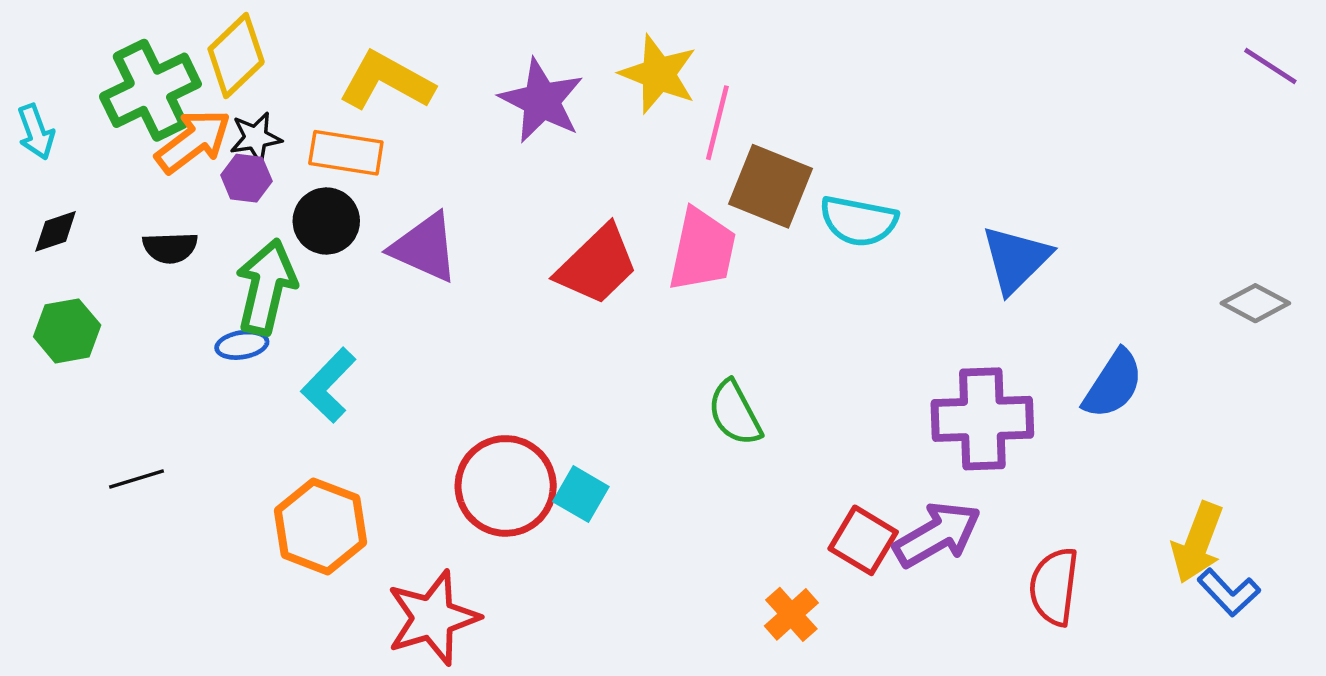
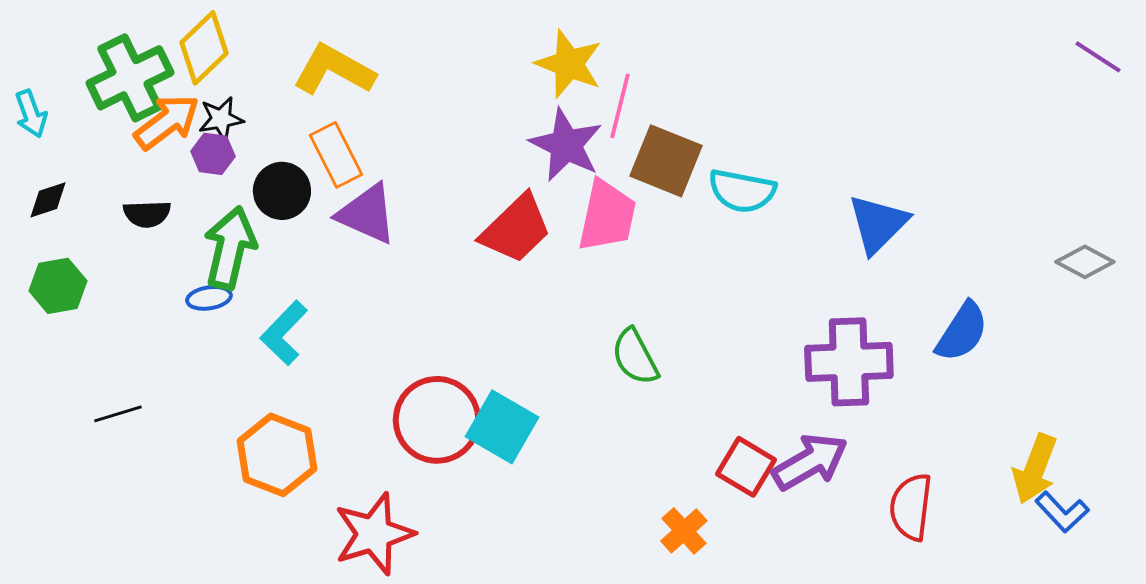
purple star: (541, 101) -> (566, 145), moved
orange rectangle: (346, 153) -> (336, 155), moved, turned 54
cyan square: (581, 494) -> (502, 427), size x1.5

